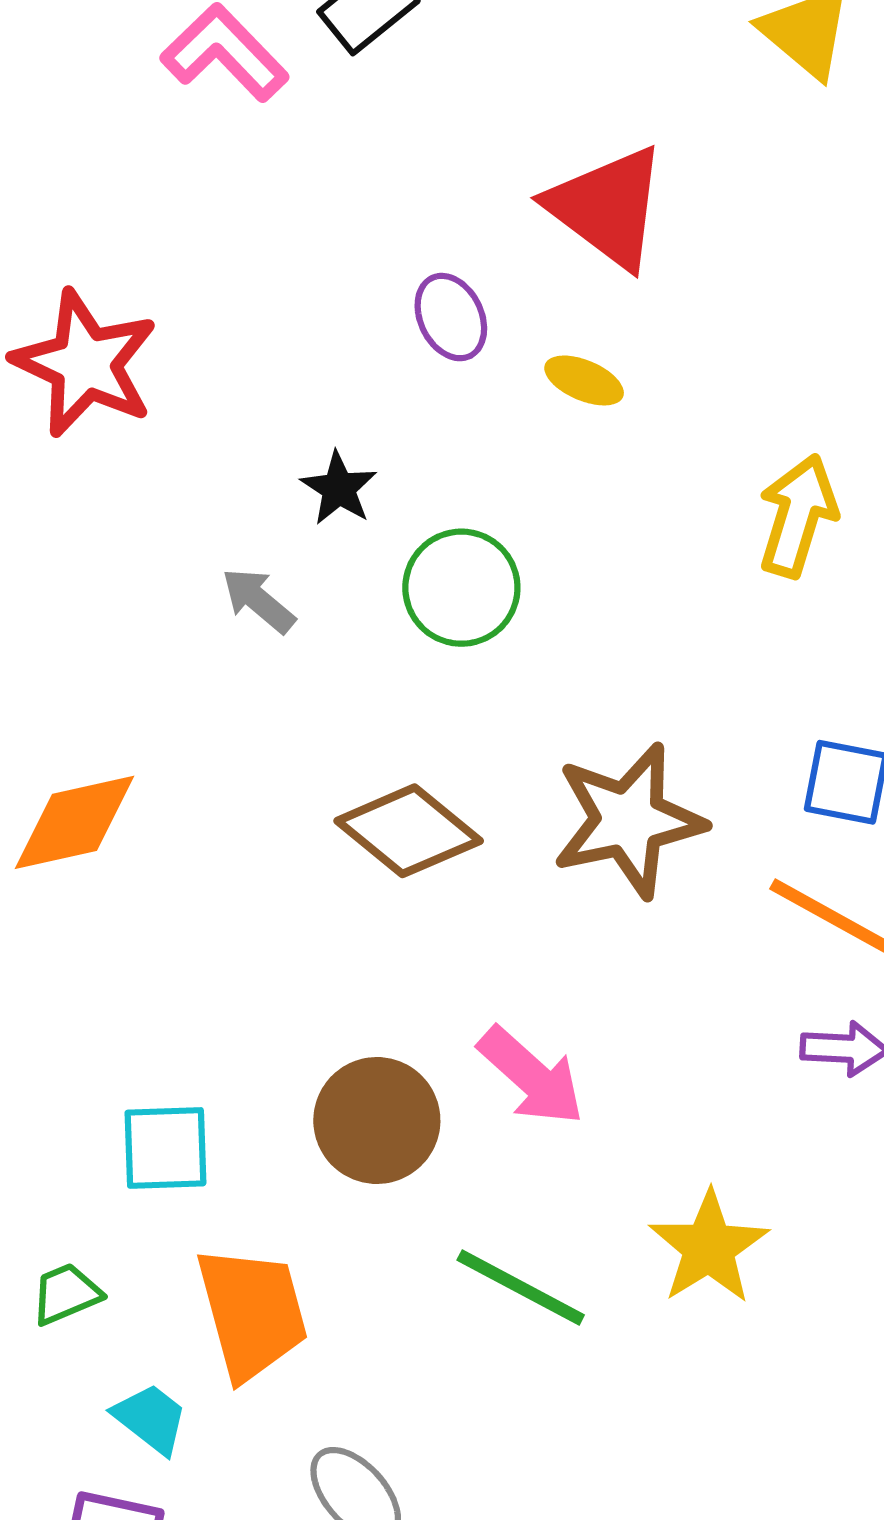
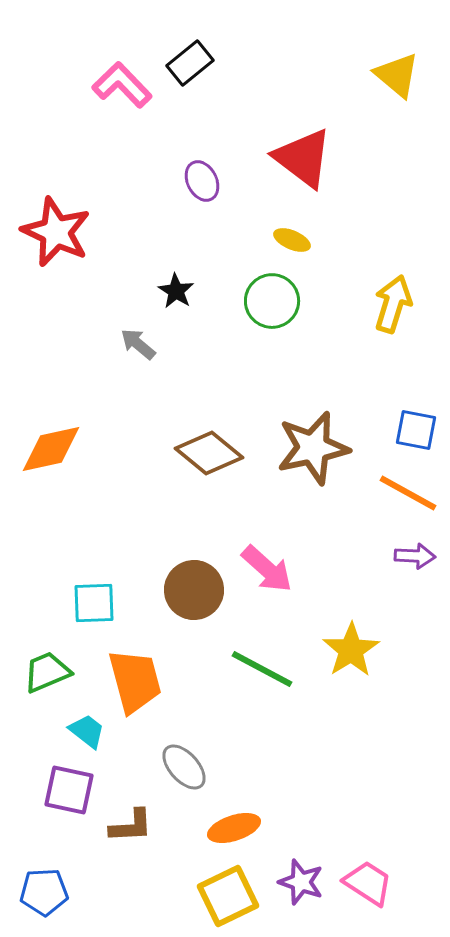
purple ellipse: (451, 317) -> (202, 181), moved
green circle: (461, 588) -> (272, 301), moved
green trapezoid: (66, 1294) -> (47, 672), size x1.4

